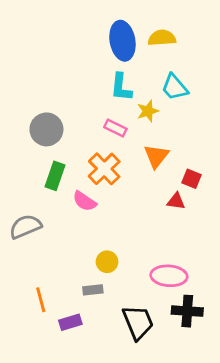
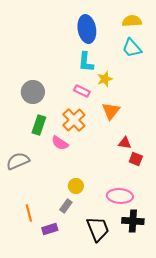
yellow semicircle: (162, 38) -> (132, 21), moved
cyan trapezoid: (175, 87) -> (132, 48), moved
red square: (191, 179) -> (136, 159), moved
gray rectangle: (93, 290) -> (66, 206), turned -48

